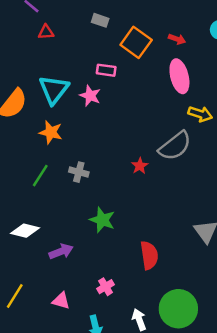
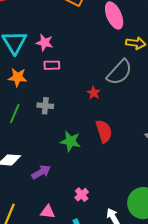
pink rectangle: (106, 70) -> (52, 65), moved
red semicircle: (149, 255) -> (104, 131), moved

